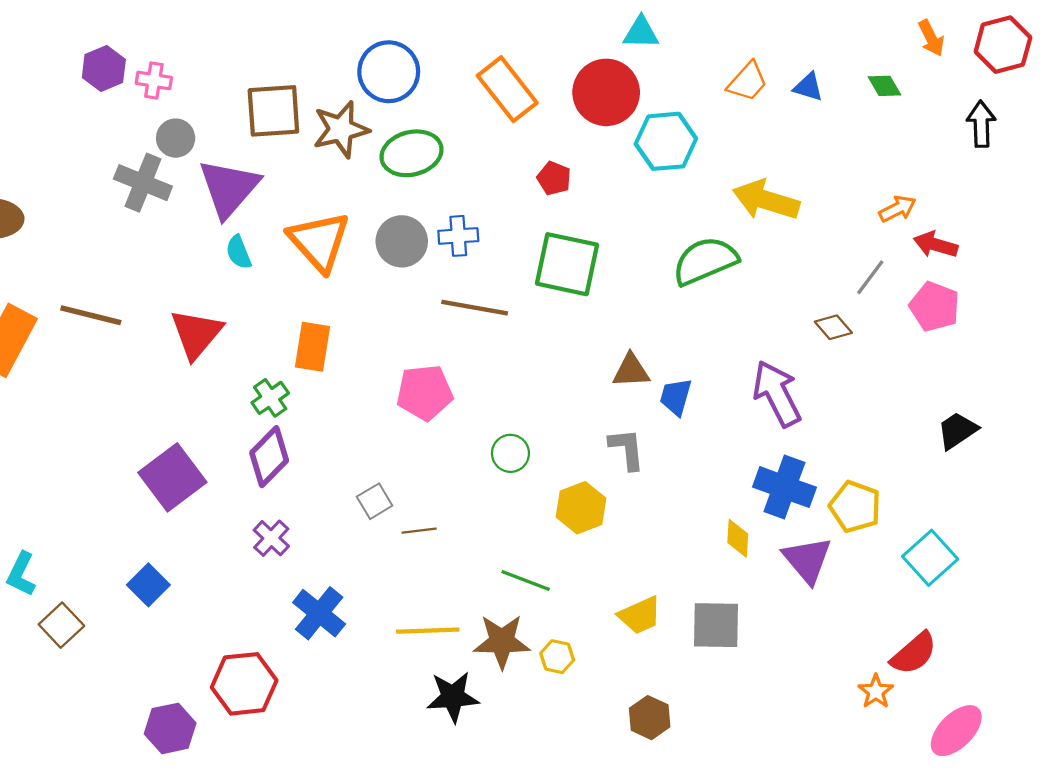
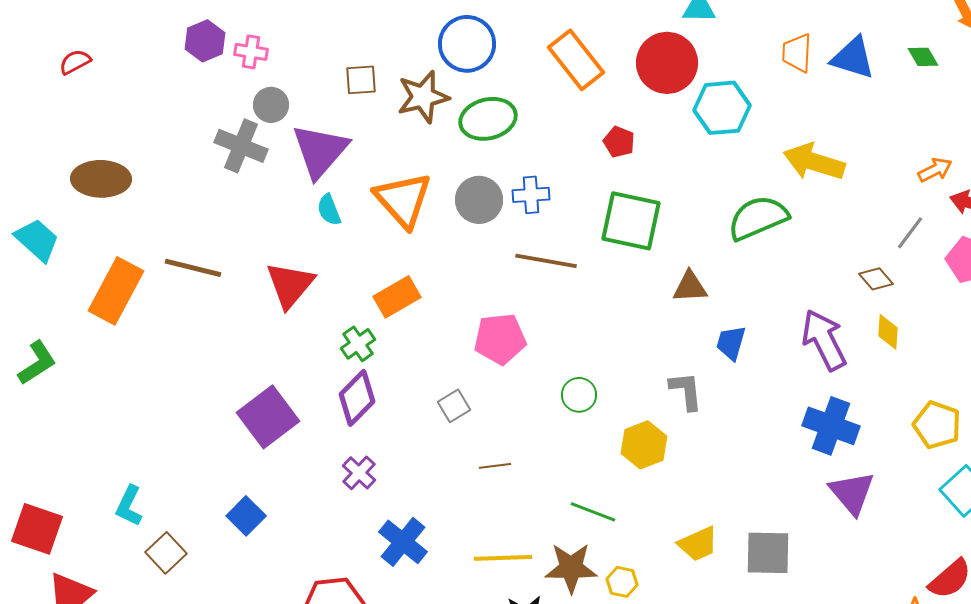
orange trapezoid: (747, 82) -> (797, 53), turned 141
blue triangle: (808, 87) -> (853, 58), size x1.6
brown square: (273, 111) -> (361, 80), size x0.6
orange rectangle: (313, 347) -> (397, 297), turned 51
brown triangle: (631, 371) -> (690, 287), moved
gray square: (375, 501) -> (454, 406), moved
yellow pentagon: (855, 507) -> (937, 425), moved
yellow diamond: (738, 538) -> (888, 332), moved

